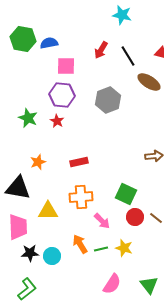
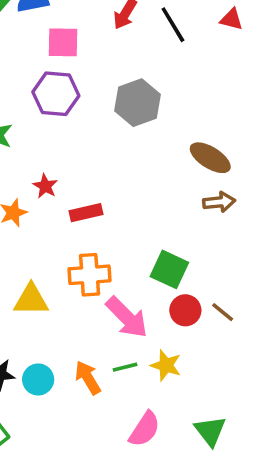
brown ellipse: (149, 82) -> (210, 158), moved
red star: (57, 121) -> (45, 186), moved
pink arrow: (102, 221) -> (127, 317), size x1.5
orange arrow: (80, 244) -> (88, 378), moved

